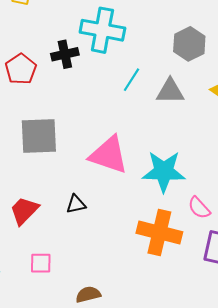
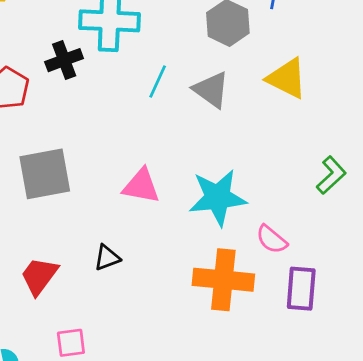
gray triangle: (170, 91) -> (211, 90), turned 44
pink triangle: (109, 155) -> (141, 186), size x0.7

